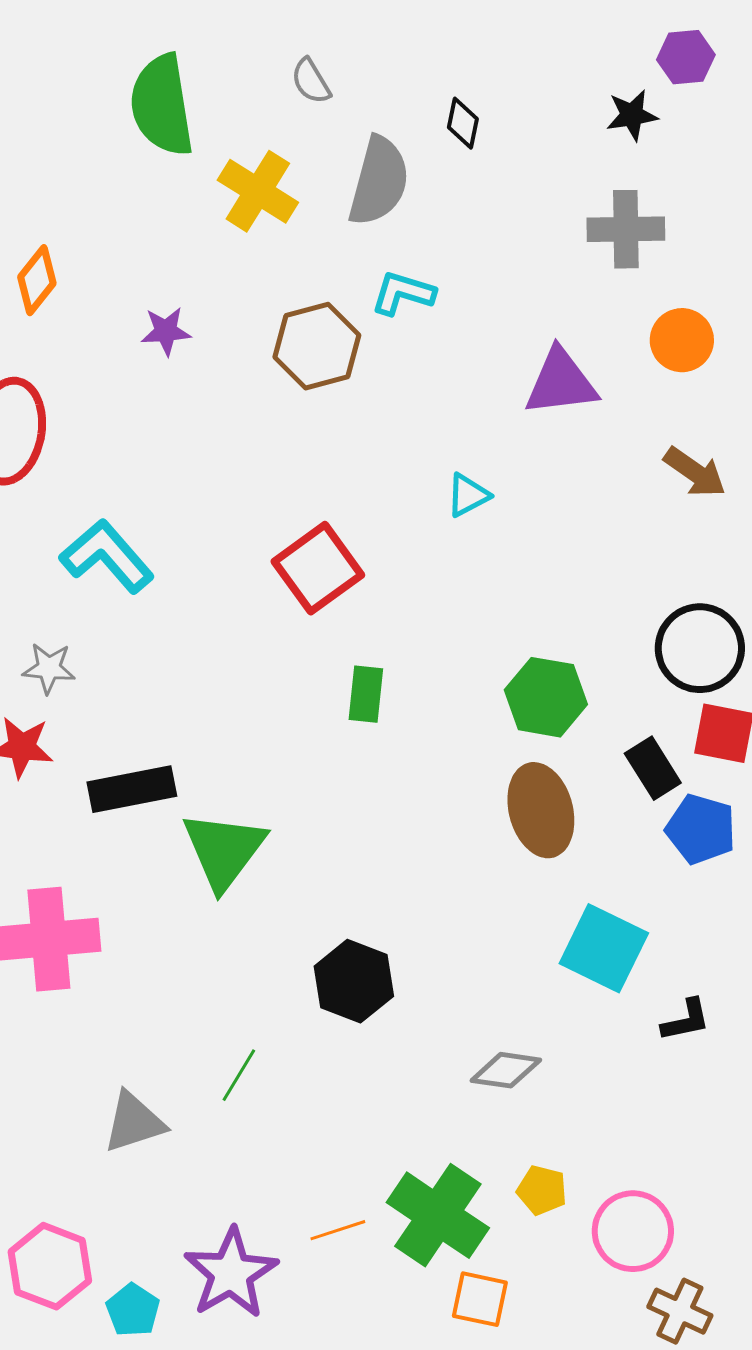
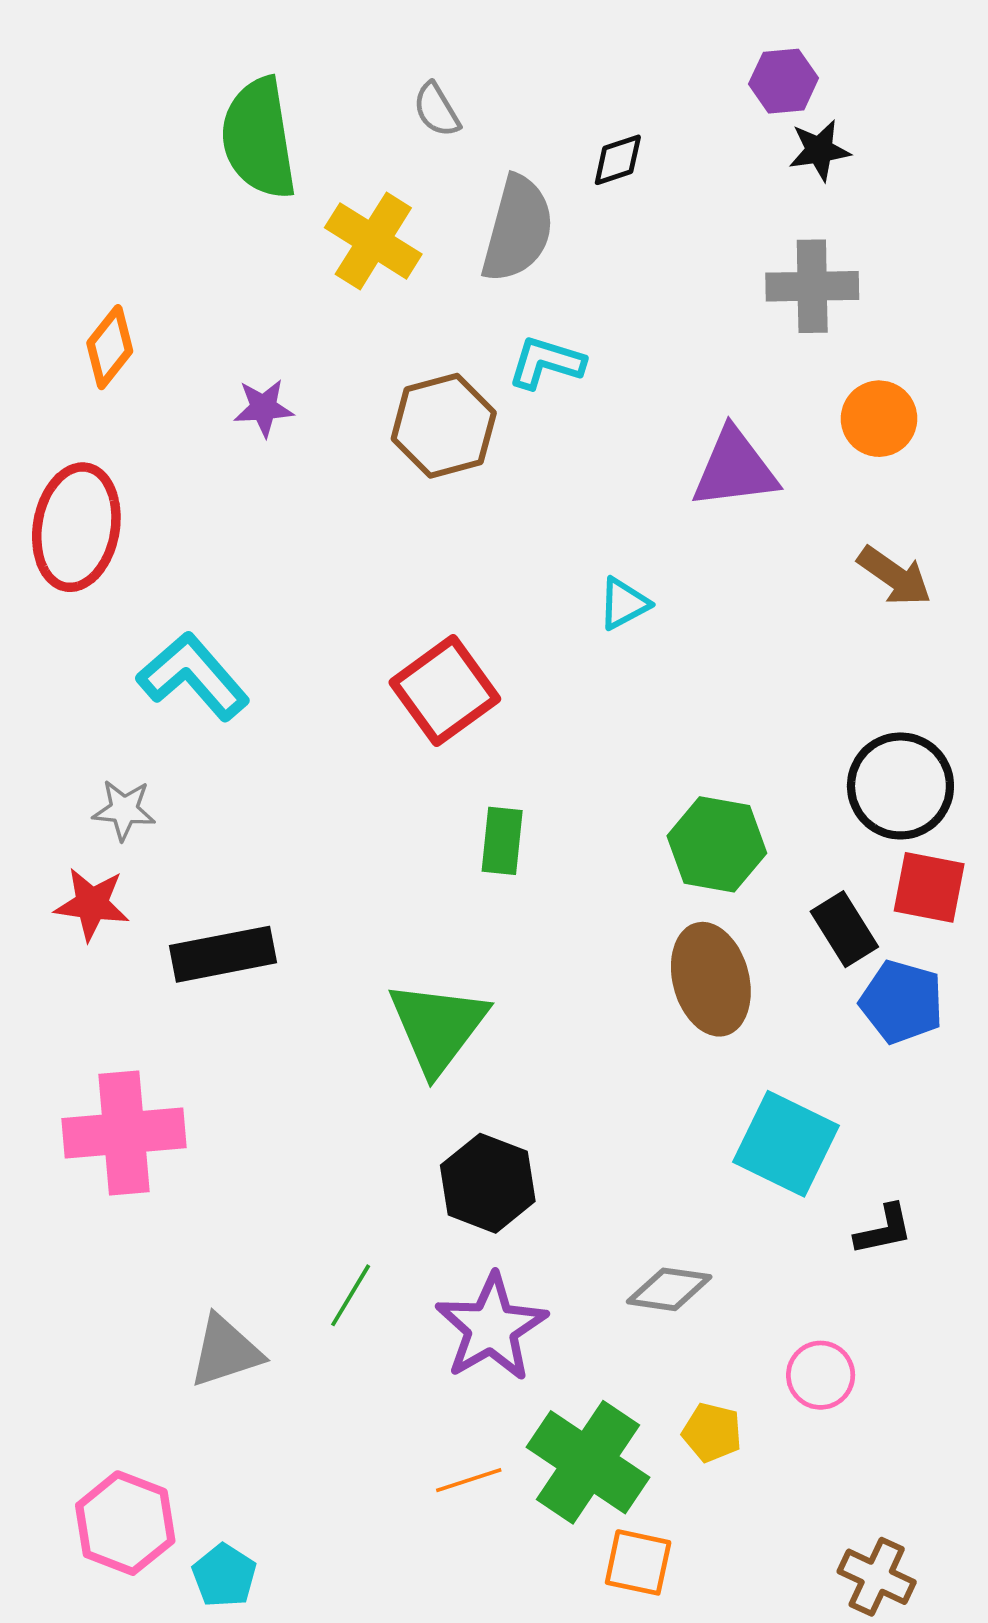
purple hexagon: (686, 57) -> (784, 81), moved
black diamond: (463, 123) -> (618, 160), turned 60
green triangle: (224, 850) -> (438, 1027), moved
pink circle: (633, 1231) -> (821, 1375), moved, size x0.7
purple star: (231, 1273) -> (491, 1327), moved

